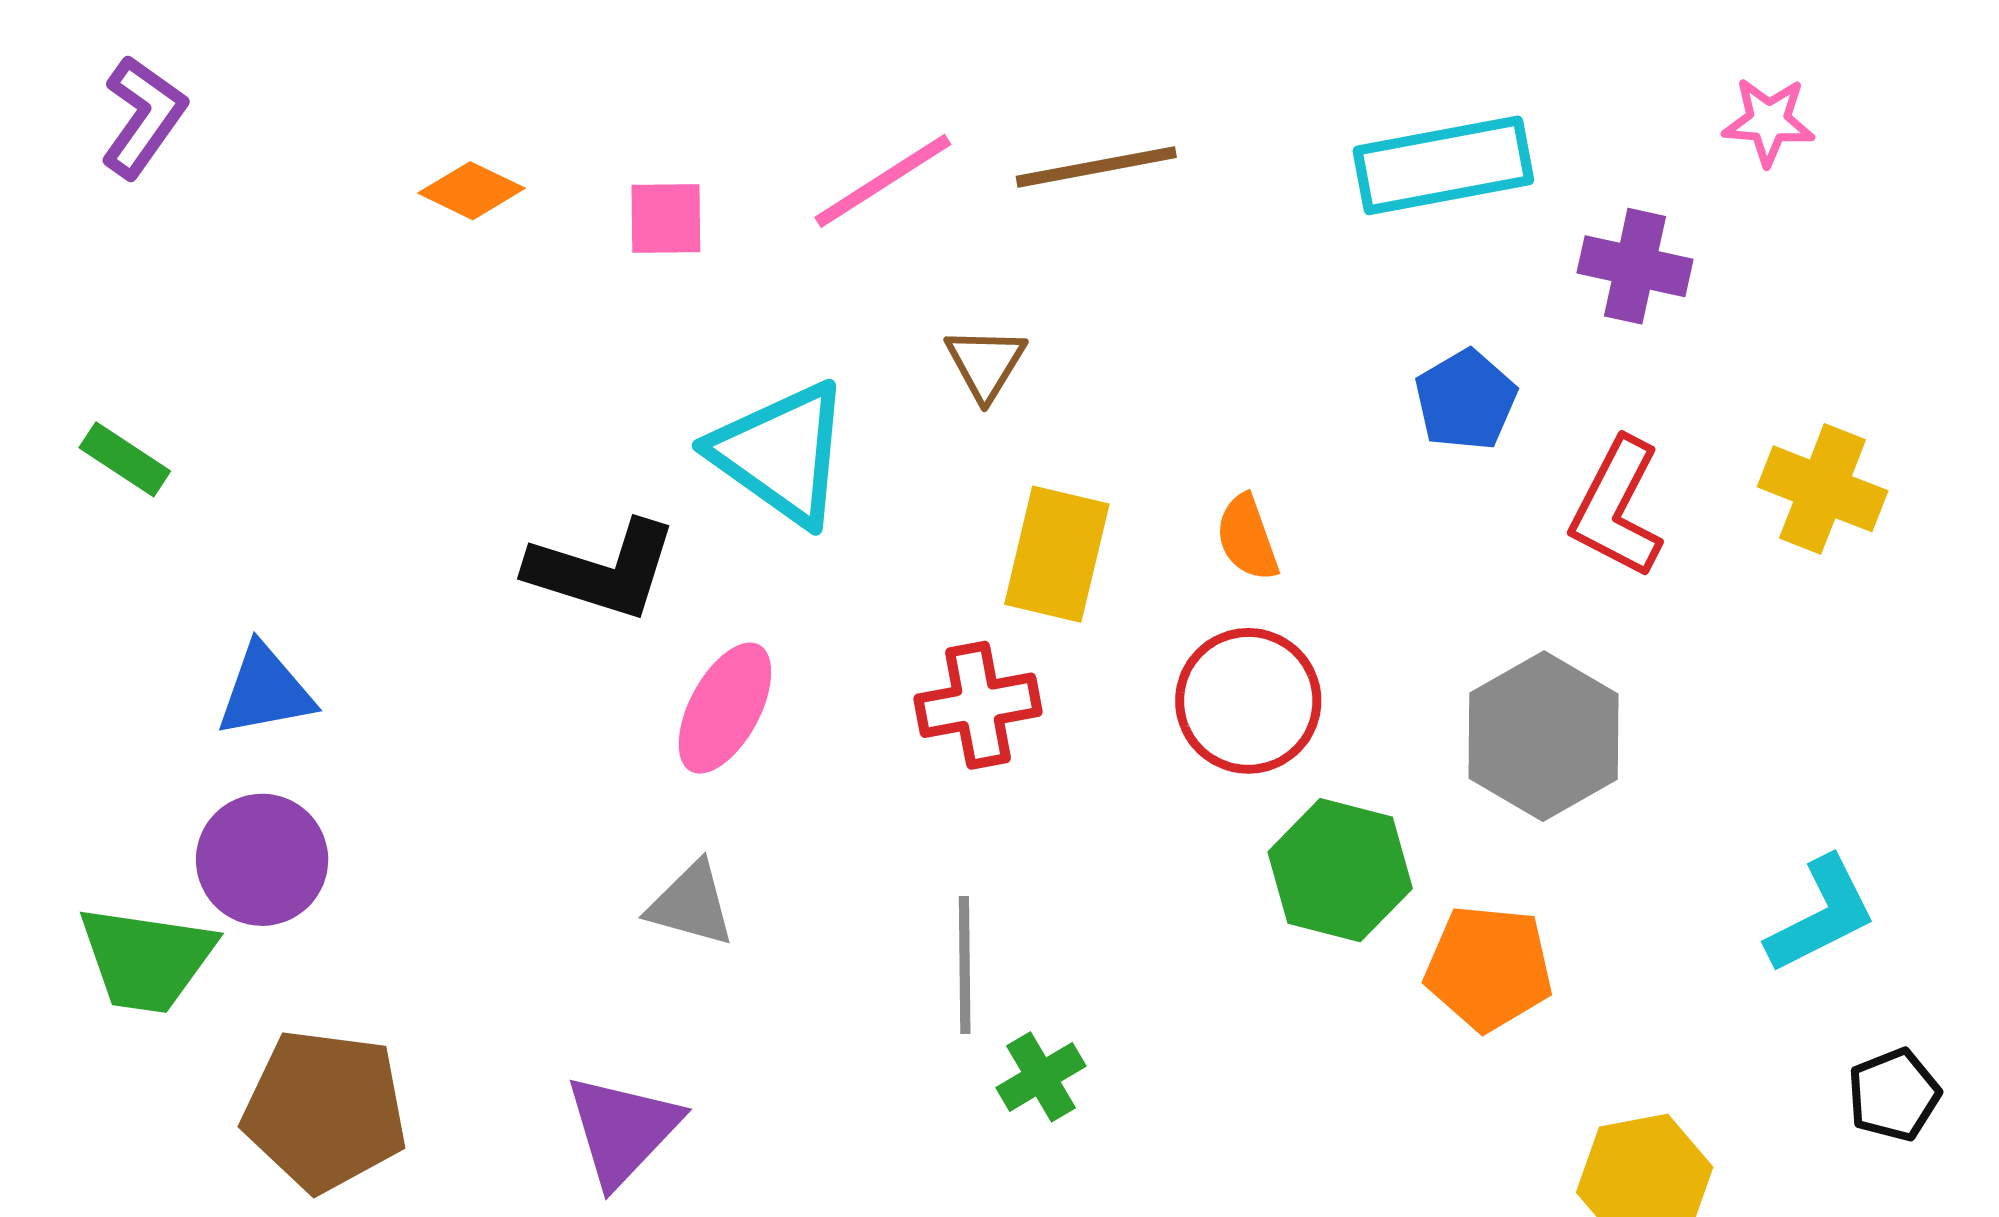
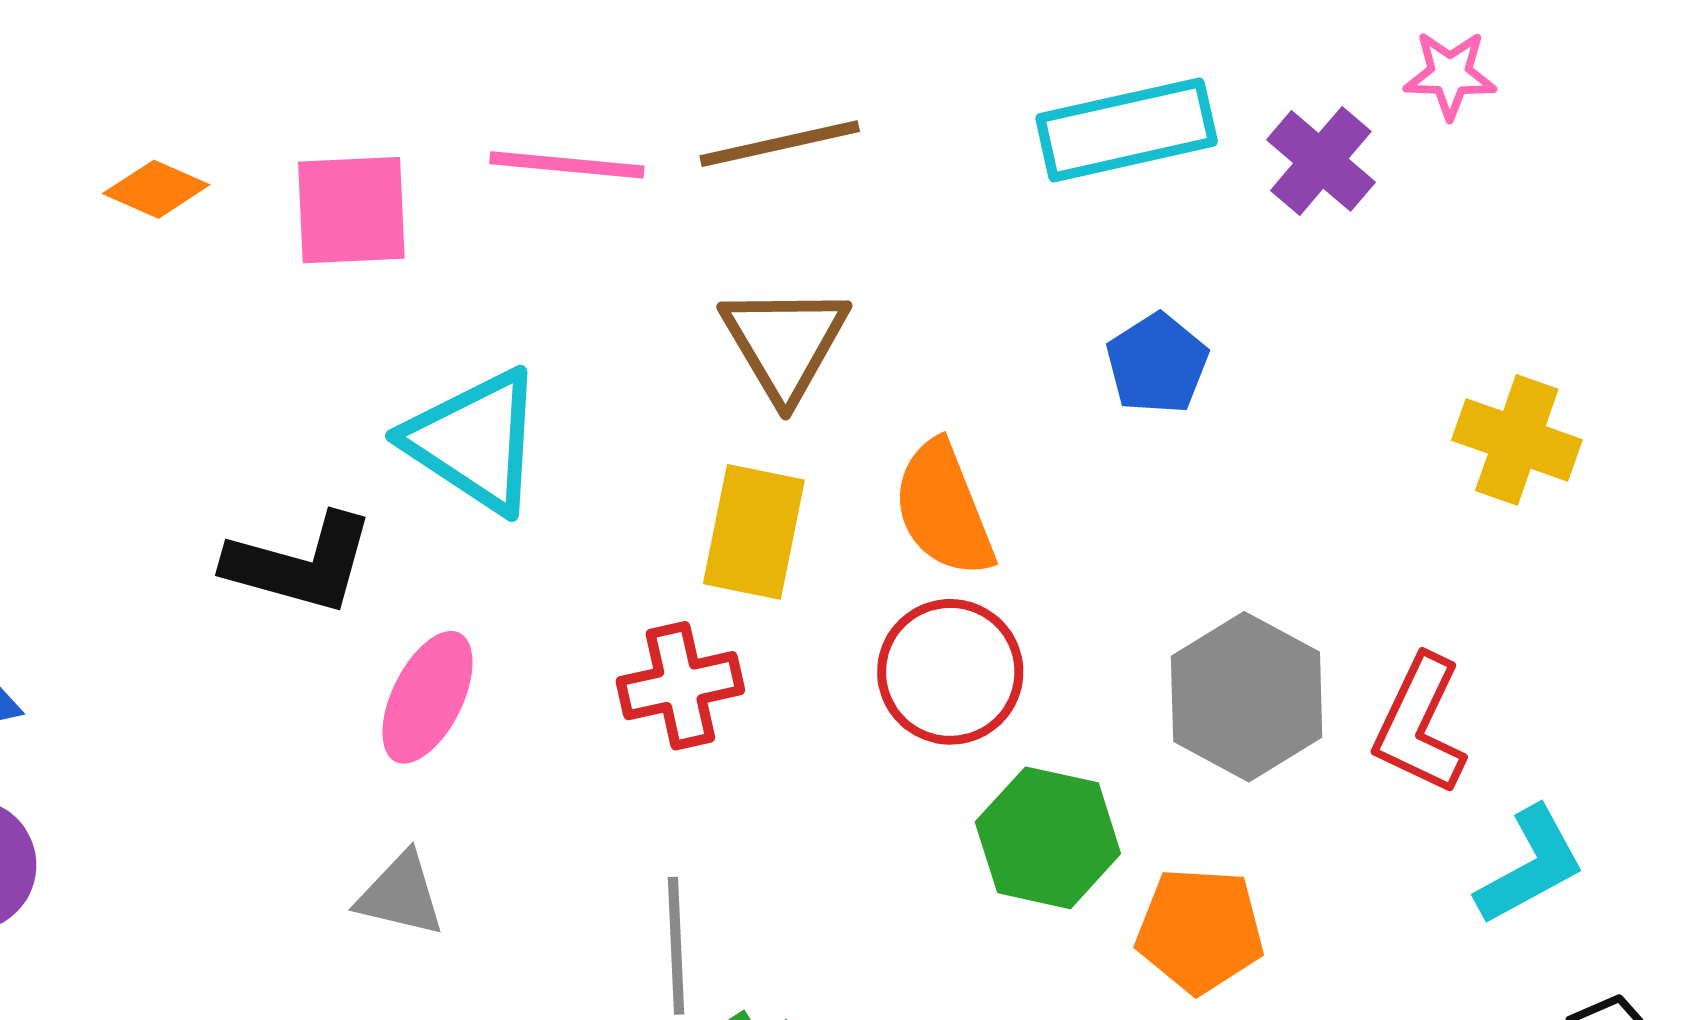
pink line: (883, 181) -> (567, 165), turned 40
pink square: (666, 218) -> (351, 210), size x1.5
purple cross: (1635, 266) -> (1321, 161), moved, turned 30
brown triangle: (985, 363) -> (785, 343), moved, size x1.6
red L-shape: (1617, 508) -> (1420, 725), moved
orange semicircle: (1247, 538) -> (944, 509), size x1.6

